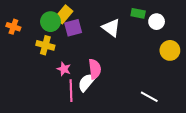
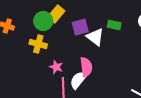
green rectangle: (138, 13) -> (114, 25), moved
purple square: (73, 28) -> (80, 27), moved
white triangle: (111, 28) -> (95, 37), moved

